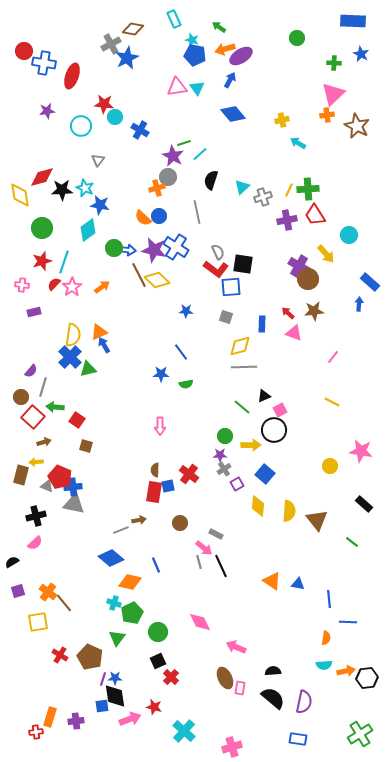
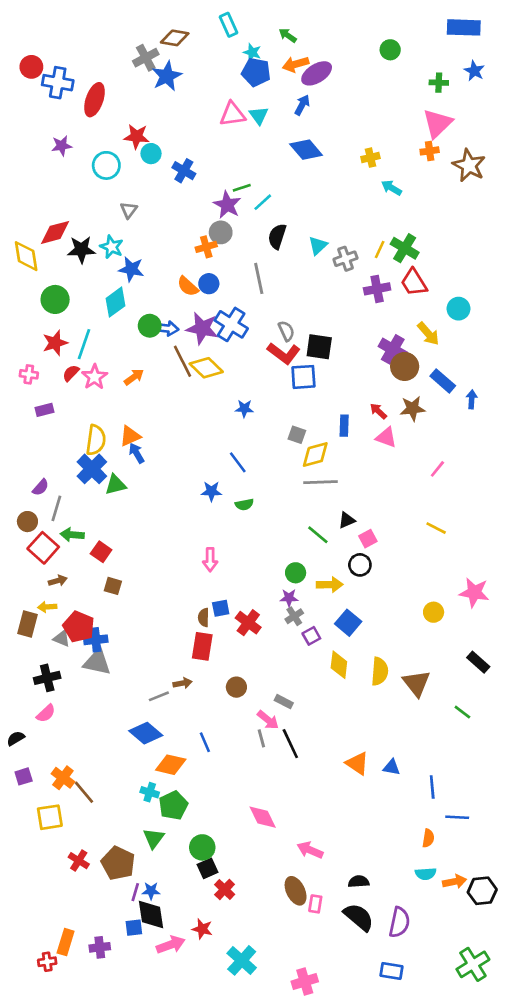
green cross: (308, 189) -> (405, 248), turned 35
blue rectangle: (370, 282) -> (443, 381), moved
gray square: (226, 317) -> (297, 435), moved
black circle: (274, 430) -> (360, 565), size x0.7
blue square: (168, 486) -> (221, 608), moved
green circle: (158, 632) -> (202, 847), moved

